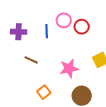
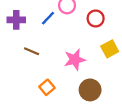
red circle: (82, 27) -> (96, 18), moved
blue line: (47, 31) -> (48, 18), turned 48

